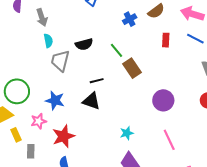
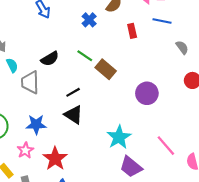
black triangle: (91, 101) -> (74, 115), turned 30
cyan star: (127, 133) -> (119, 137), size x1.6
pink line: (169, 140) -> (166, 146), moved

